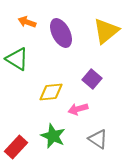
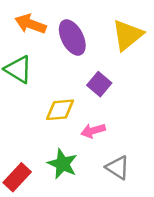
orange arrow: (27, 22) -> (31, 24), size x1.4
purple square: (92, 79) -> (99, 84), moved

